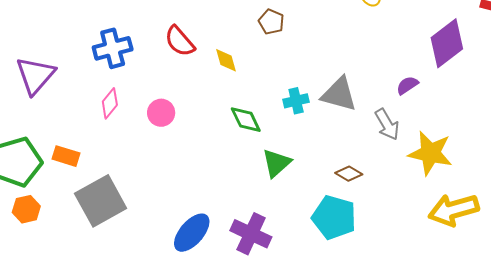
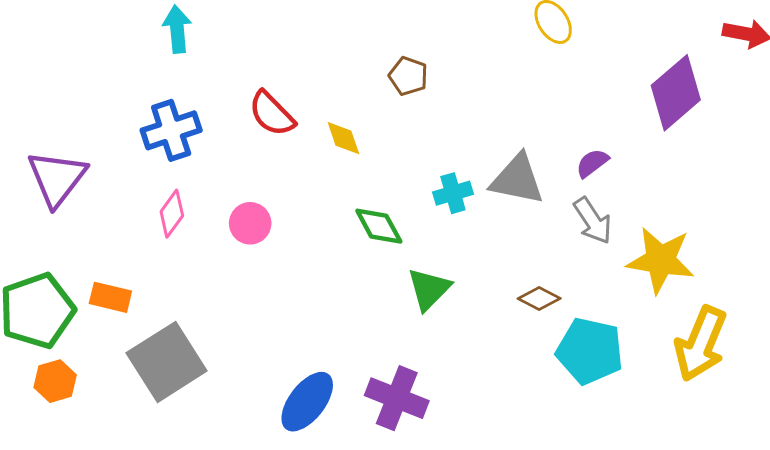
purple semicircle: (407, 85) -> (592, 163), moved
yellow arrow: (454, 210) -> (701, 344), turned -48
cyan pentagon: (334, 217) -> (590, 351), moved

